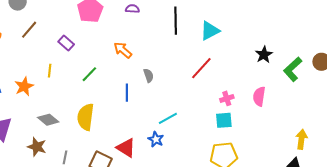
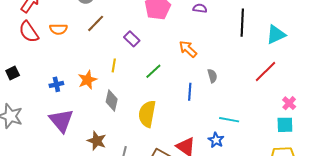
pink cross: (227, 98) -> (289, 103), turned -32
cyan line: (168, 118) -> (229, 120), turned 36
gray diamond: (48, 120) -> (112, 101), moved, turned 60

